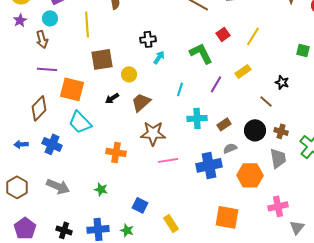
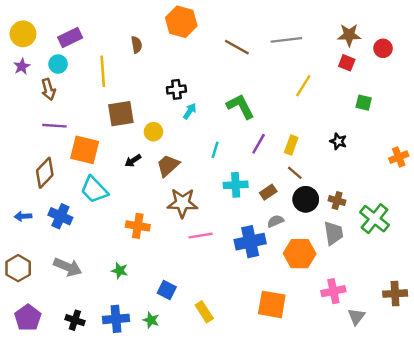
red square: (223, 34) -> (347, 63), moved, turned -32
yellow rectangle: (243, 71) -> (291, 145), moved, turned -35
brown line: (266, 101) -> (295, 173), moved

